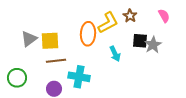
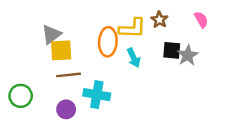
yellow L-shape: (108, 23) -> (132, 28), turned 30
gray triangle: (29, 39) -> (51, 34), moved
cyan arrow: (115, 54) -> (134, 58), moved

